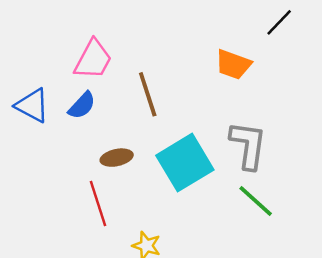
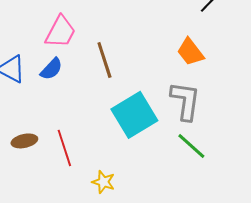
orange trapezoid: (233, 65) -> (190, 52), moved, turned 32
brown ellipse: (117, 158) -> (24, 141), moved

